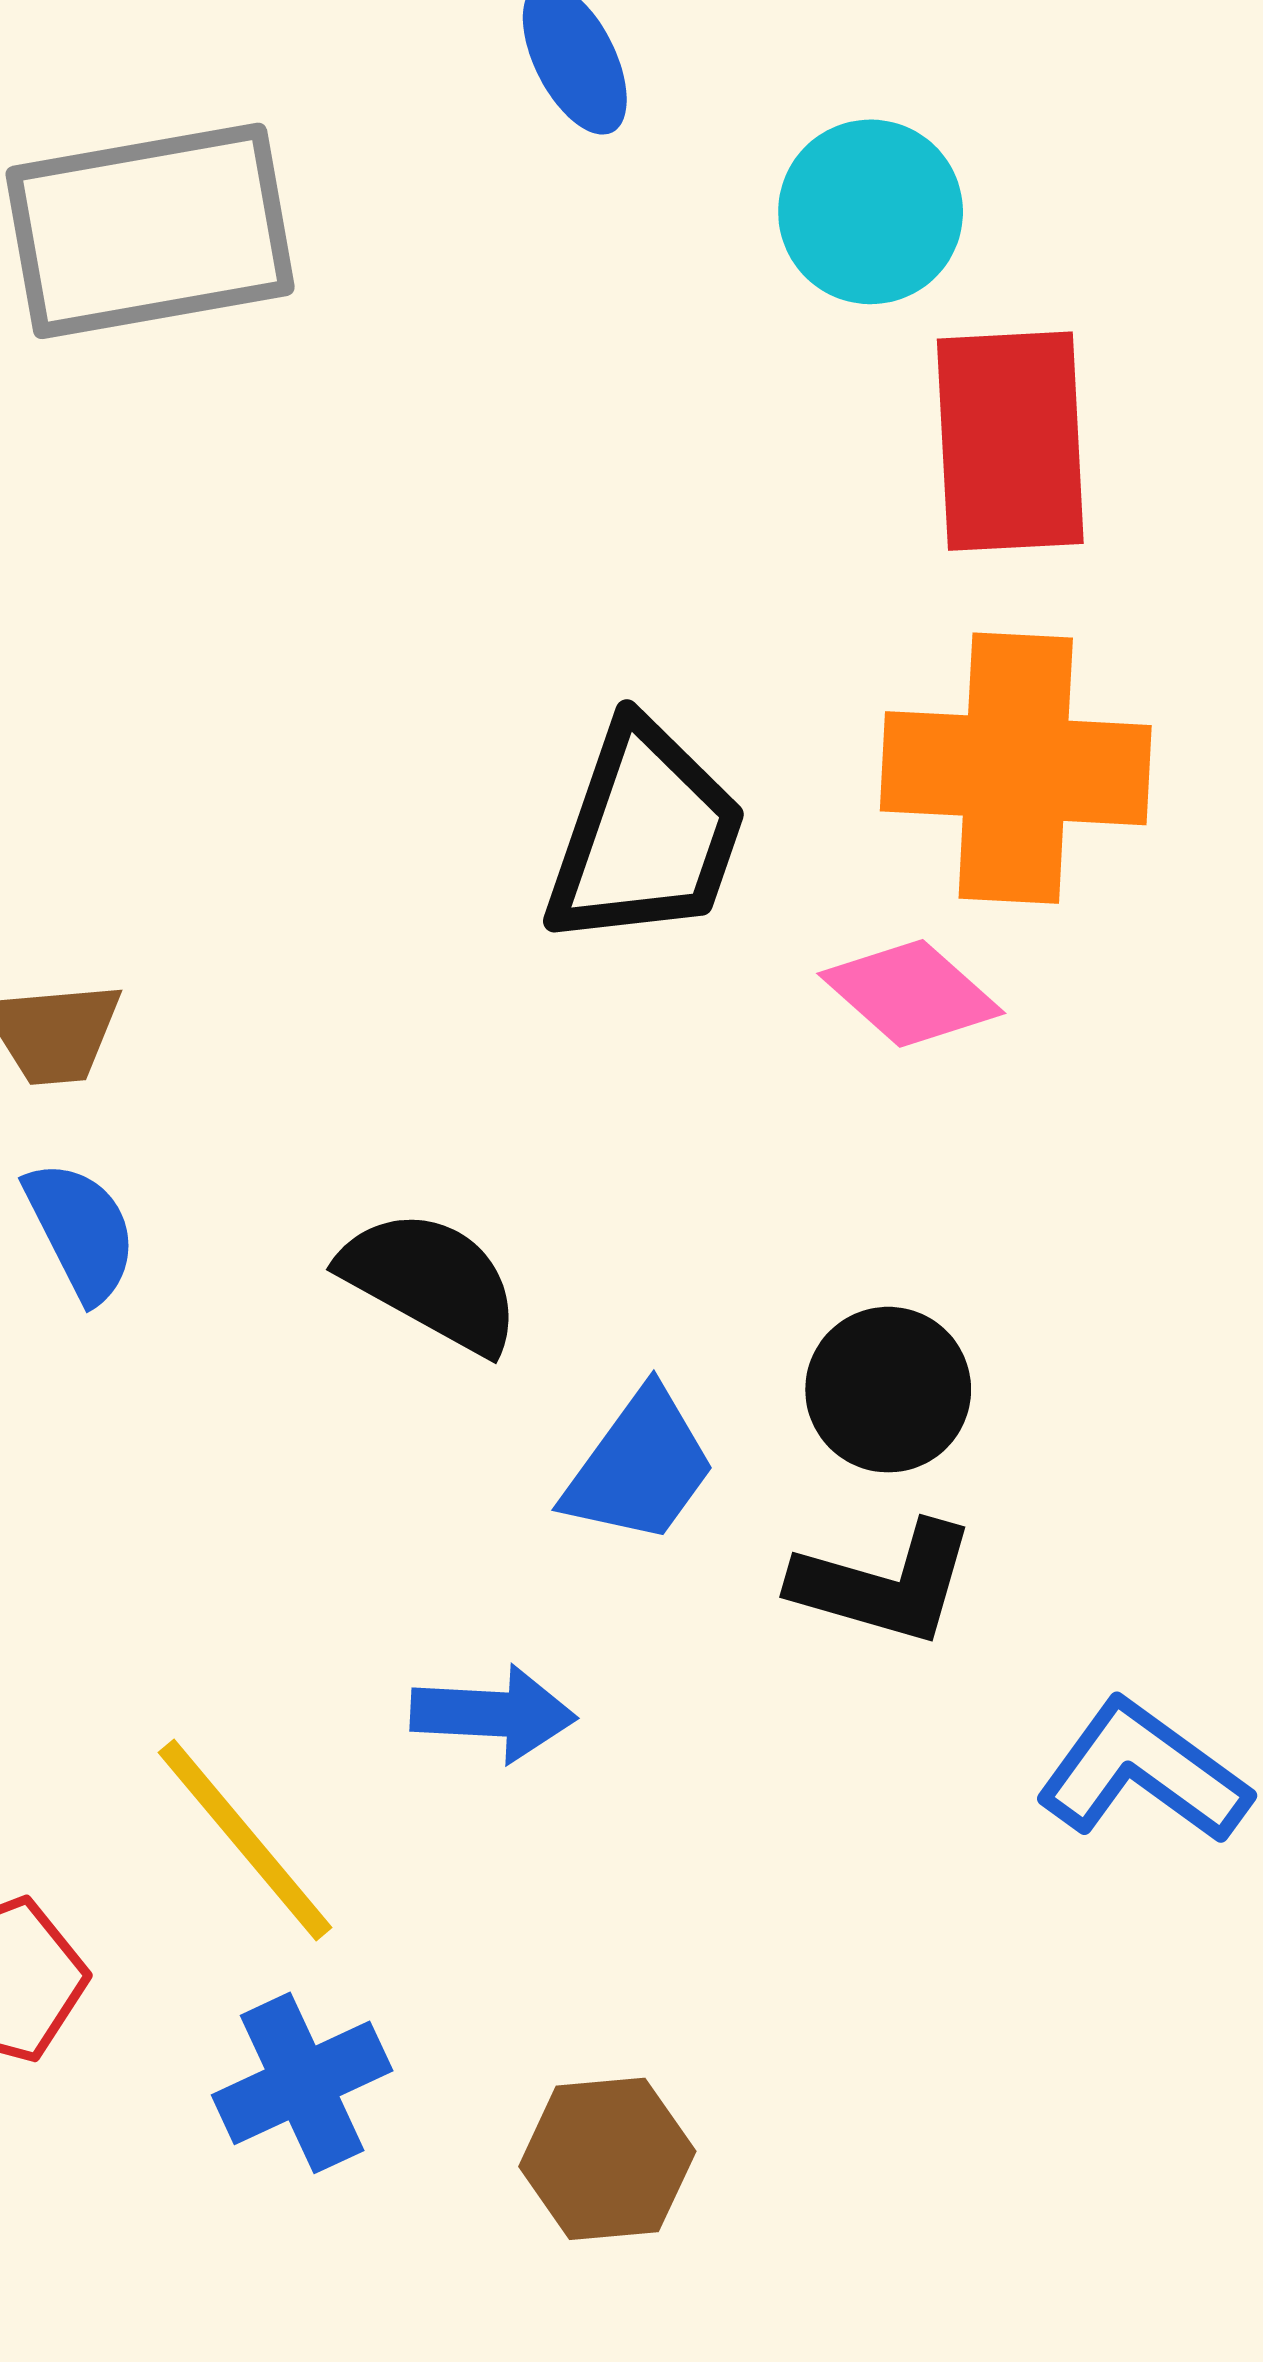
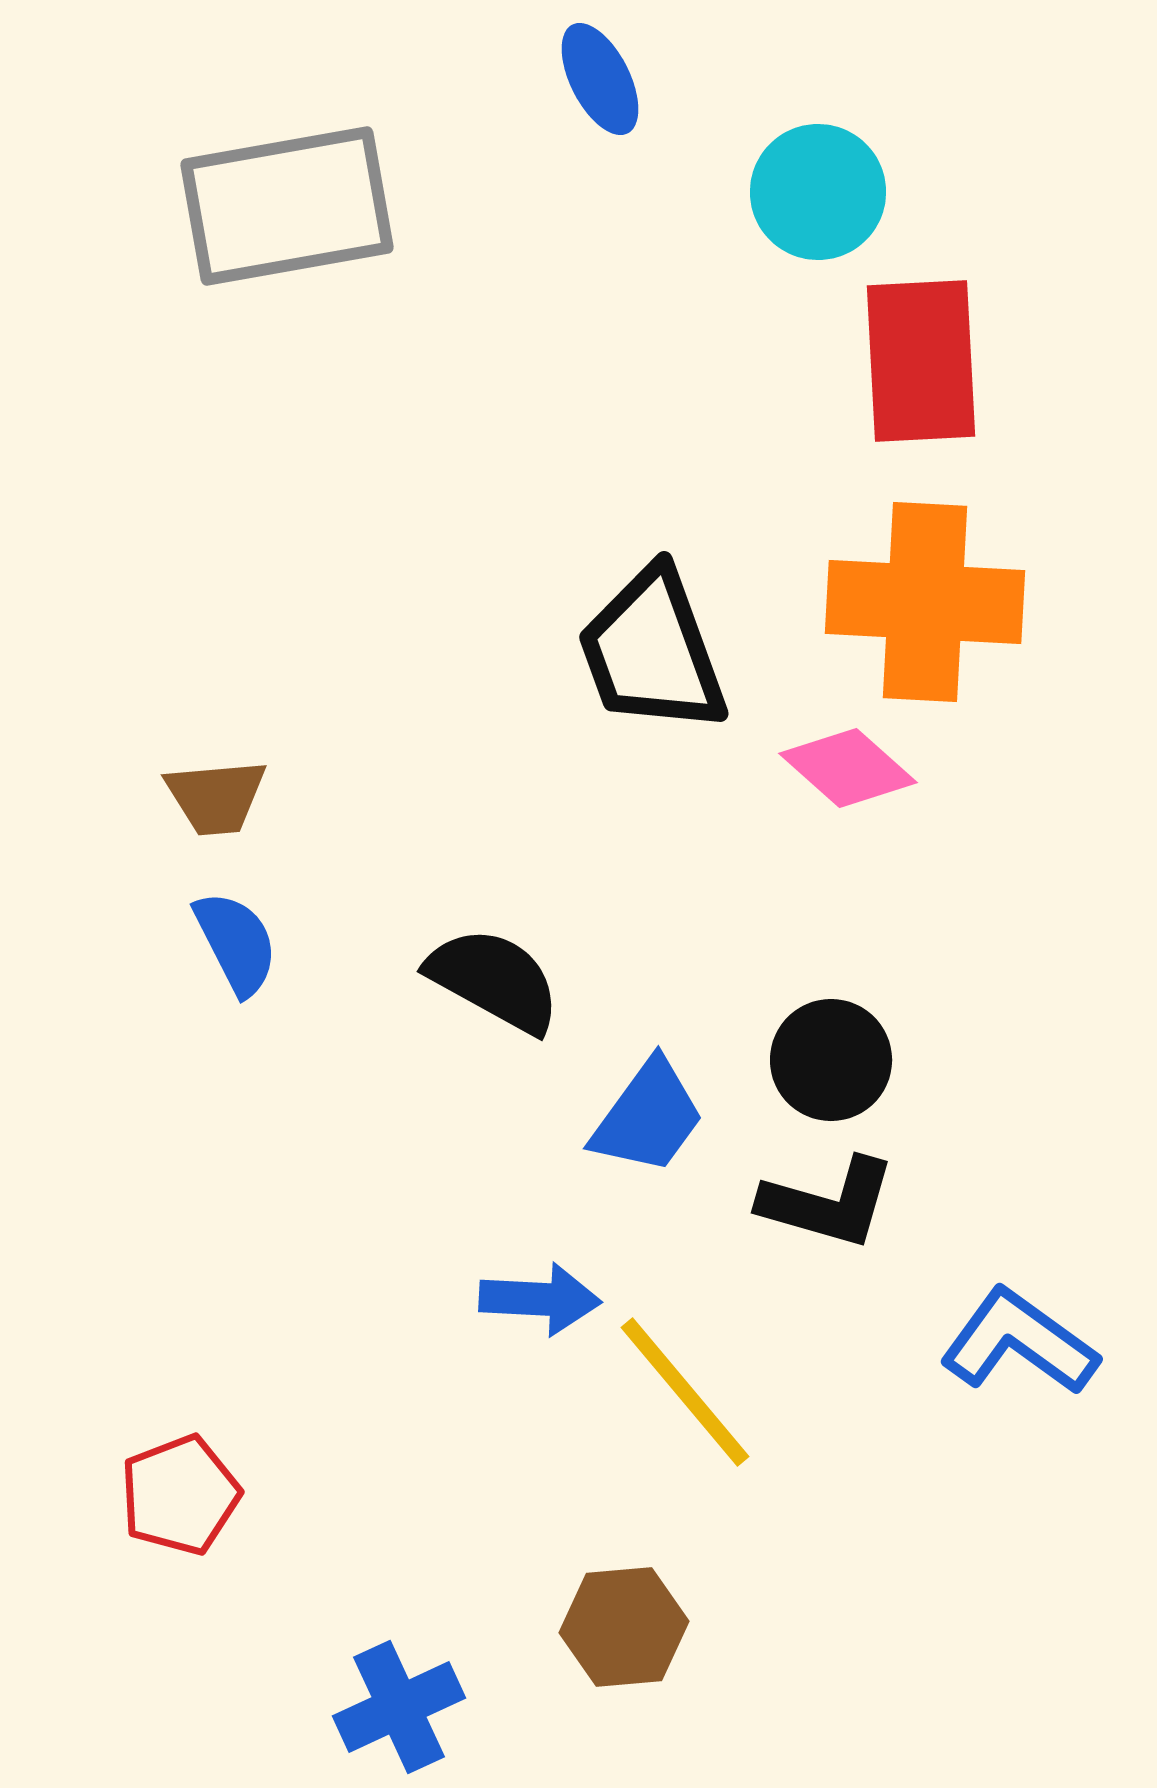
black trapezoid: (645, 835) -> (652, 651), turned 141
yellow line: (245, 1840) -> (685, 1392), moved
blue cross: (302, 2083) -> (399, 1707), moved

